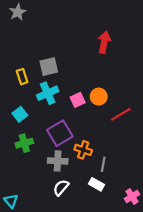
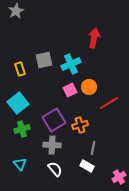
cyan cross: (48, 93) -> (71, 64), moved
cyan square: (20, 114) -> (18, 103), size x1.5
orange cross: (83, 150) -> (80, 125), moved, turned -35
white semicircle: (61, 188) -> (55, 169), turned 98
cyan triangle: (11, 201) -> (20, 164), moved

